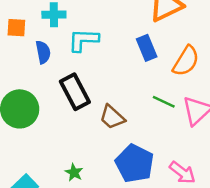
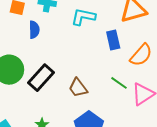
cyan L-shape: (83, 40) -> (83, 17), moved
black rectangle: (75, 92) -> (41, 78), moved, turned 60

